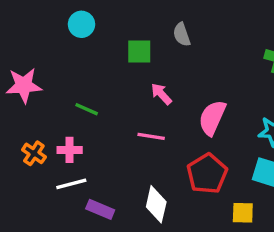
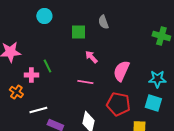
green line: (87, 109) -> (47, 66), turned 40
pink cross: (70, 150) -> (31, 75), moved
red pentagon: (207, 174) -> (118, 104), turned -30

